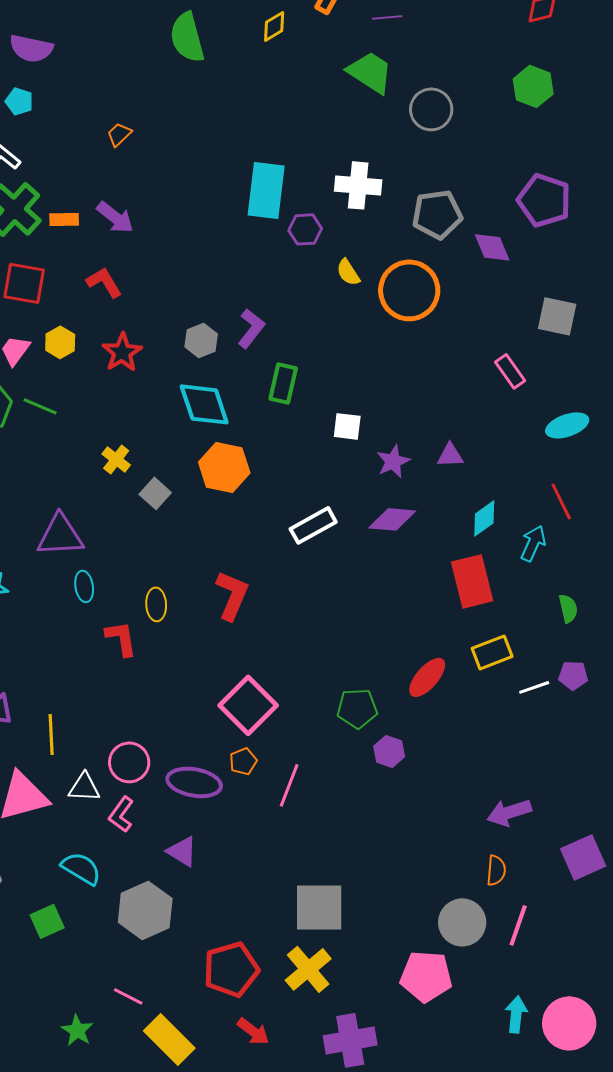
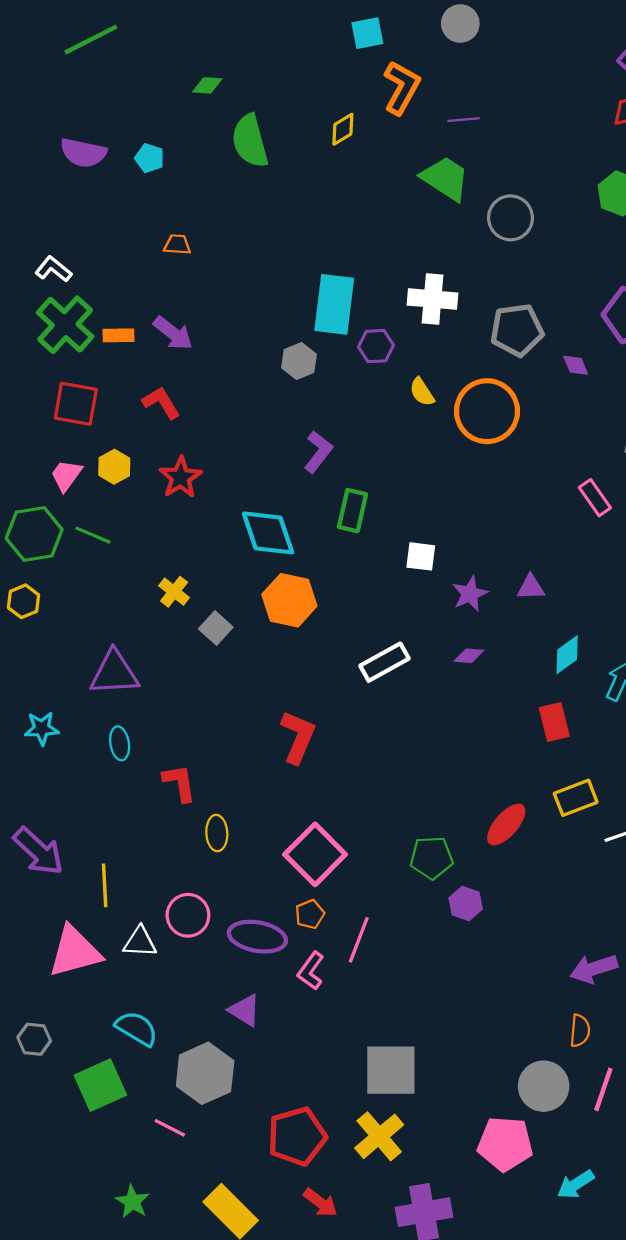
cyan pentagon: (19, 101) -> (150, 158), moved
orange trapezoid: (119, 134) -> (177, 245), turned 48
purple diamond: (492, 247) -> (576, 365), size x0.7
gray hexagon: (201, 340) -> (299, 361), moved
purple diamond: (392, 519) -> (469, 656), size x0.6
red rectangle: (472, 581) -> (554, 722), size x0.7
cyan ellipse: (84, 586) -> (120, 743), moved
yellow ellipse: (156, 604) -> (217, 833), moved
pink L-shape: (121, 814) -> (311, 971), moved
green square: (47, 921) -> (100, 1085), size x1.4
pink line: (128, 996) -> (170, 1128), moved
cyan arrow: (516, 1014) -> (576, 1184), moved, turned -129

